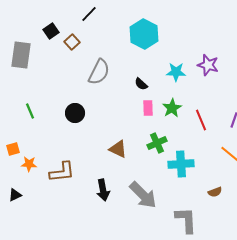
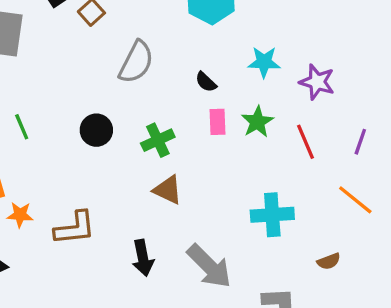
purple star: (208, 65) -> (317, 82), moved
green cross: (157, 143) -> (158, 140), moved

